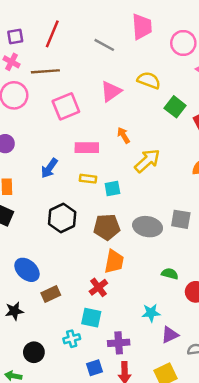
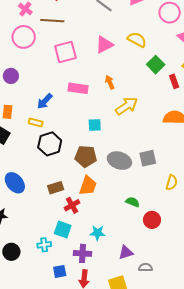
yellow rectangle: (88, 179) -> (36, 122), moved
gray square: (181, 219) -> (148, 158), turned -30
brown rectangle: (51, 294) -> (56, 188), moved
cyan star: (151, 313) -> (98, 233), moved

